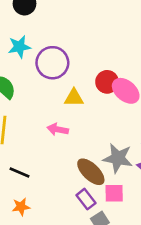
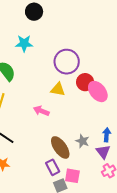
purple circle: (52, 63) -> (67, 62), moved
gray star: (118, 158) -> (82, 141), size x0.6
pink square: (114, 193) -> (72, 176), moved

